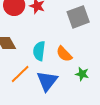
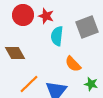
cyan semicircle: (39, 51) -> (57, 36), moved

